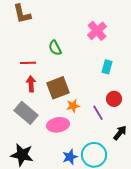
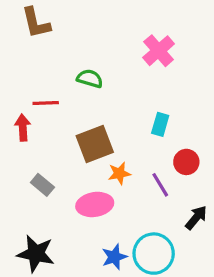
green semicircle: (55, 48) -> (90, 79), turned 133
cyan rectangle: (107, 67) -> (160, 124), moved
red arrow: (31, 84) -> (23, 128), moved
gray rectangle: (26, 113) -> (42, 185), size x0.6

